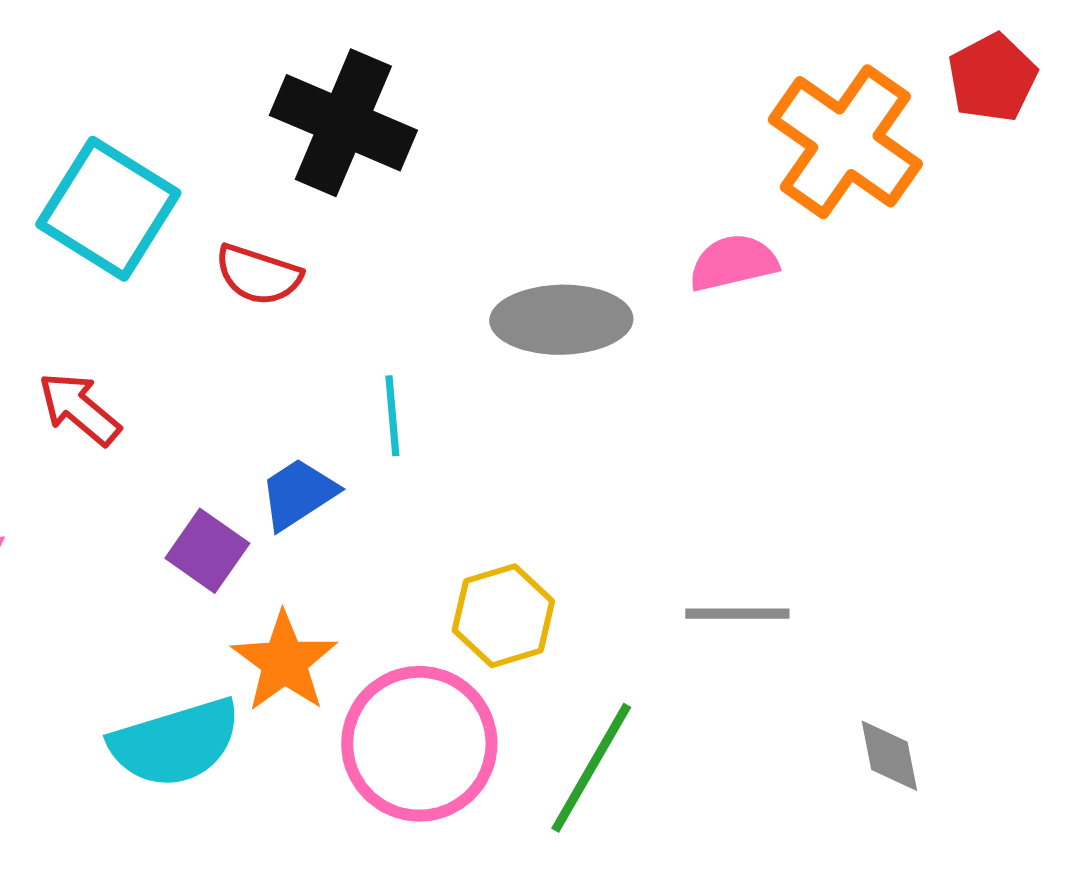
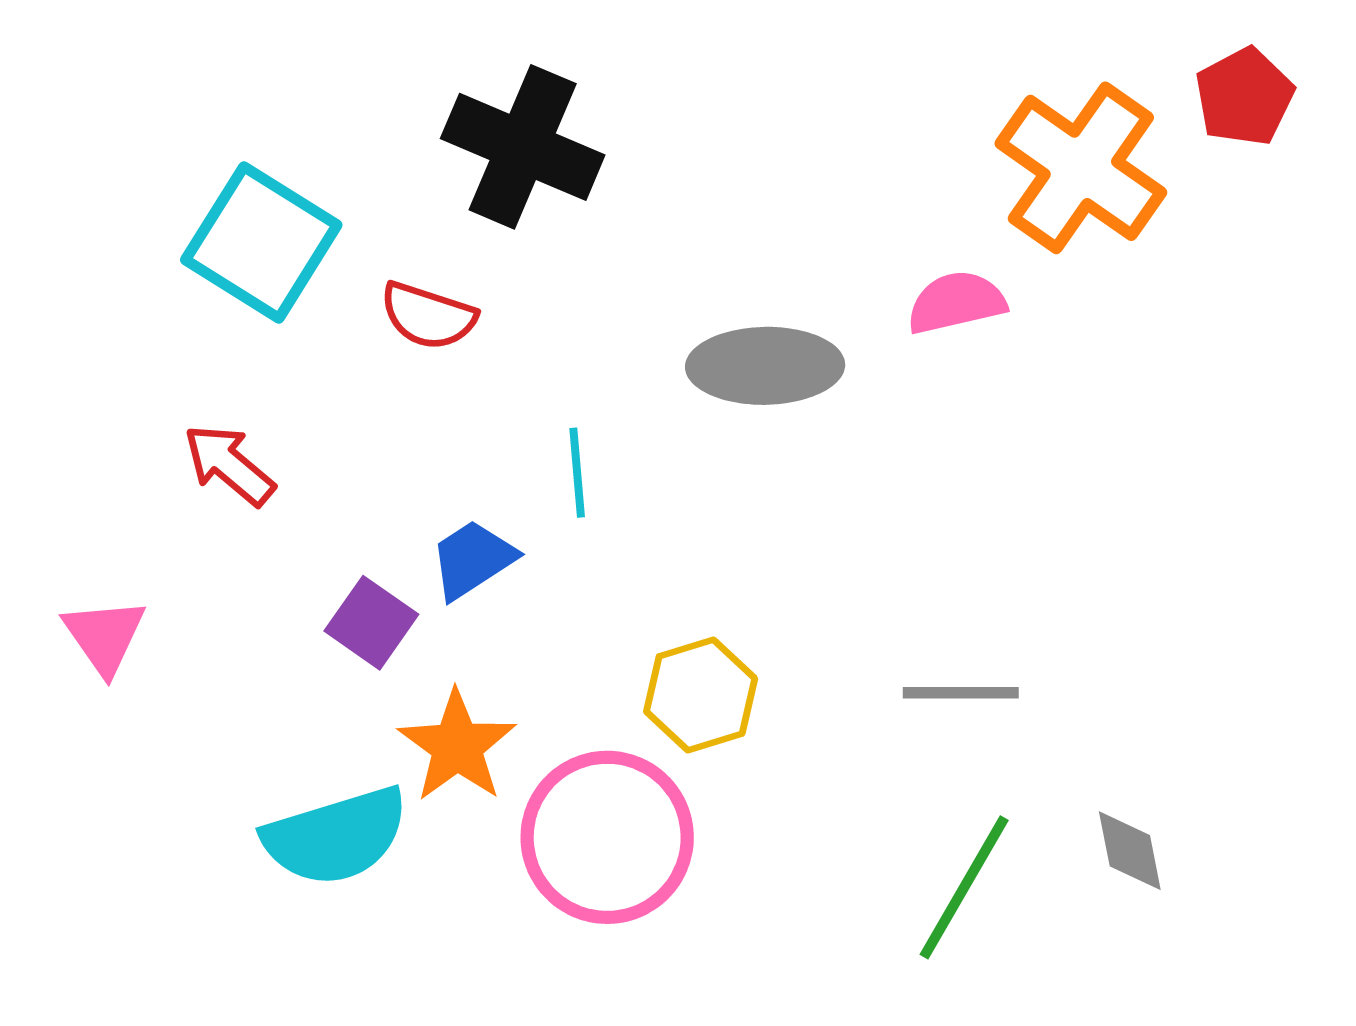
green line: (591, 768) -> (964, 887), moved

